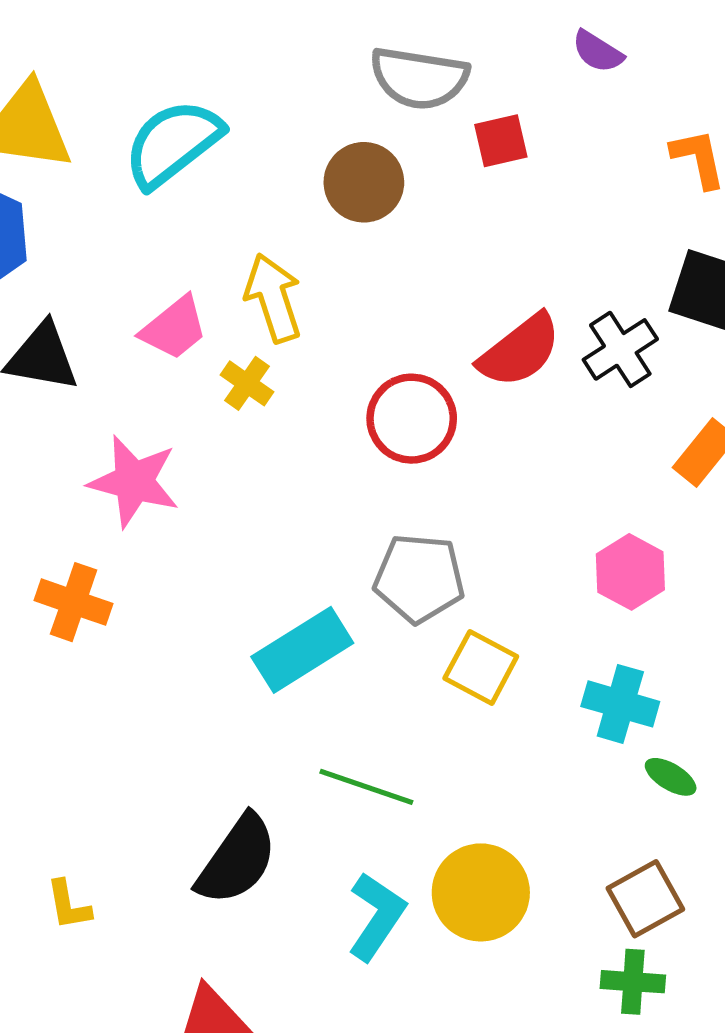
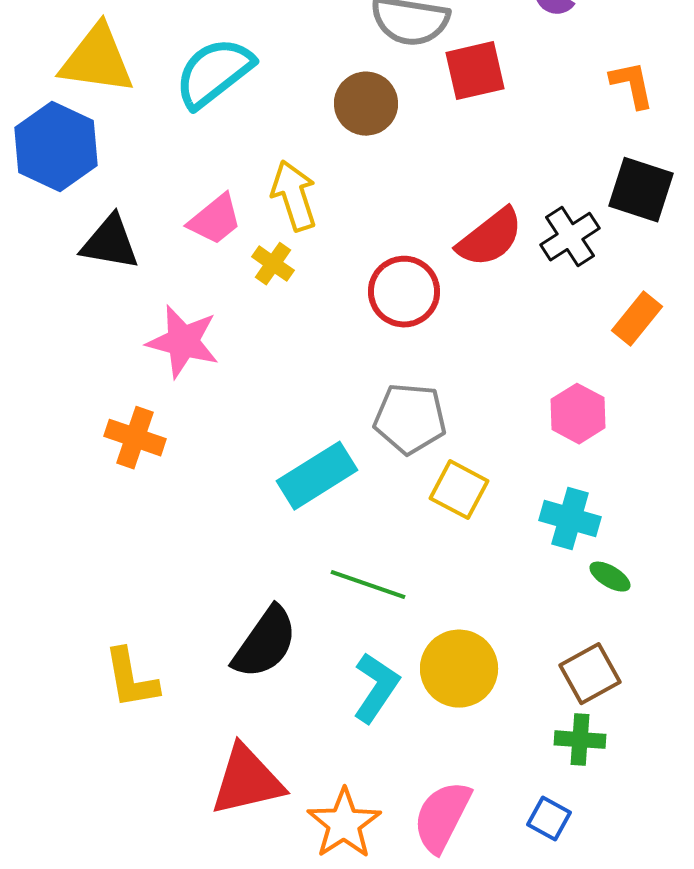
red square: (501, 141) -> (475, 71), size x1.4
yellow L-shape: (68, 905) -> (131, 679), size x1.5

